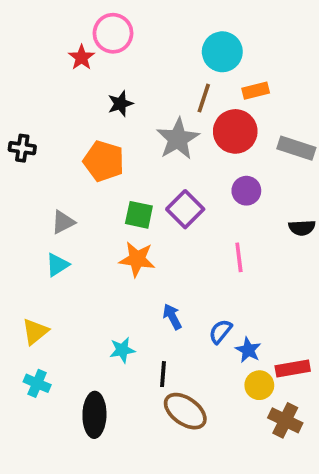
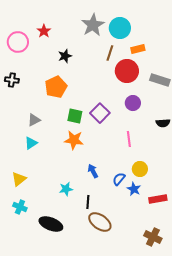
pink circle: (113, 33) -> (18, 42), moved
gray star: (178, 139) -> (93, 25), moved
orange pentagon: (104, 161) -> (56, 87), turned 30
yellow circle: (259, 385) -> (140, 169), moved
black ellipse: (94, 415) -> (51, 224), turned -70
brown cross: (285, 420) -> (153, 237), moved

